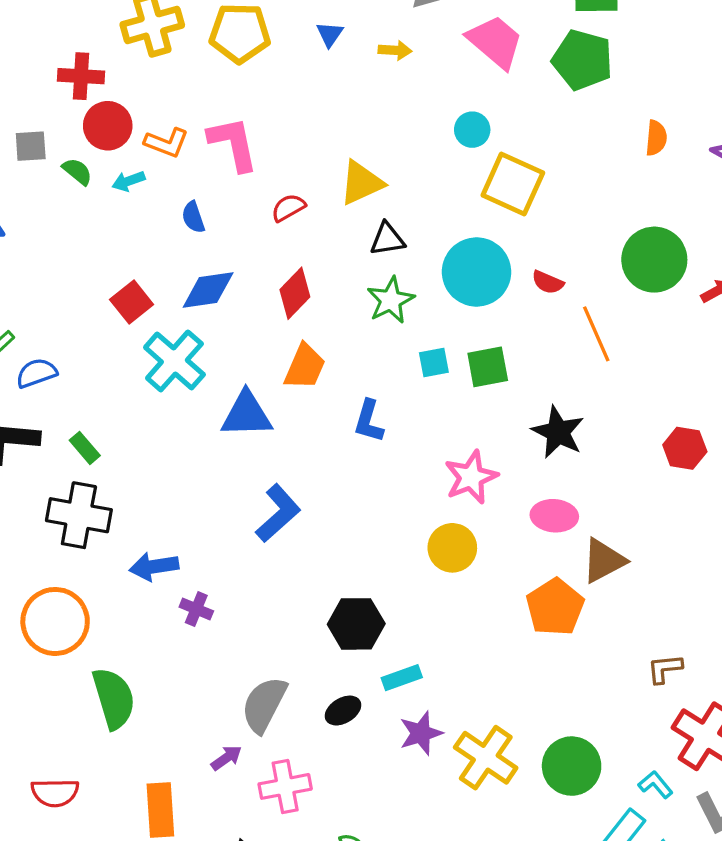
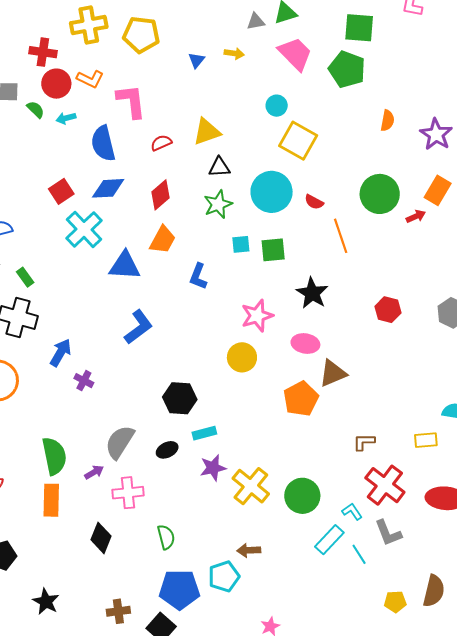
blue triangle: (330, 34) -> (196, 60), moved
orange L-shape: (167, 143) -> (90, 79), moved
blue semicircle: (193, 217) -> (103, 143), size x1.8
blue arrow: (154, 567) -> (61, 353), turned 124
green semicircle: (114, 698) -> (54, 456), moved

